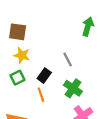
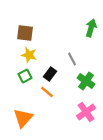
green cross: (73, 88) -> (86, 81), moved
orange line: (41, 95) -> (47, 92), turned -32

